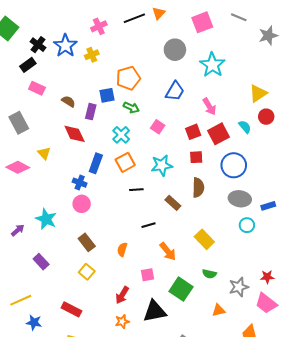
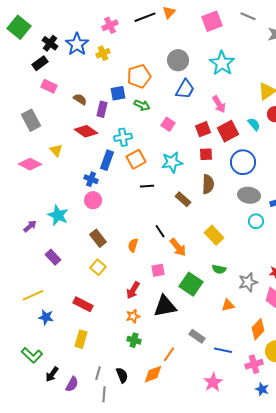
gray circle: (175, 50) -> (178, 60), moved
red diamond: (75, 134) -> (86, 131), turned -30
cyan cross: (121, 135) -> (123, 137), moved, turned 36
black line: (149, 225) -> (160, 231), moved, turned 72

